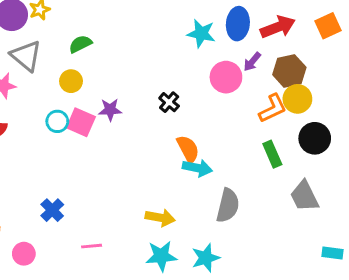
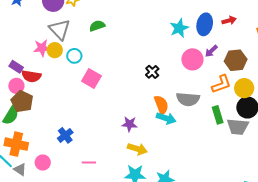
red arrow: (278, 27) -> (229, 21), moved, size x0.6
cyan star: (201, 33) -> (179, 28), turned 30
yellow circle: (71, 81) -> (55, 50), moved
yellow circle: (297, 99) -> (244, 88), moved
purple star: (110, 110) -> (129, 124), moved
cyan circle: (57, 121) -> (74, 56), moved
gray trapezoid: (304, 196) -> (238, 127), moved, turned -65
gray semicircle: (228, 206) -> (188, 99), moved, turned 75

